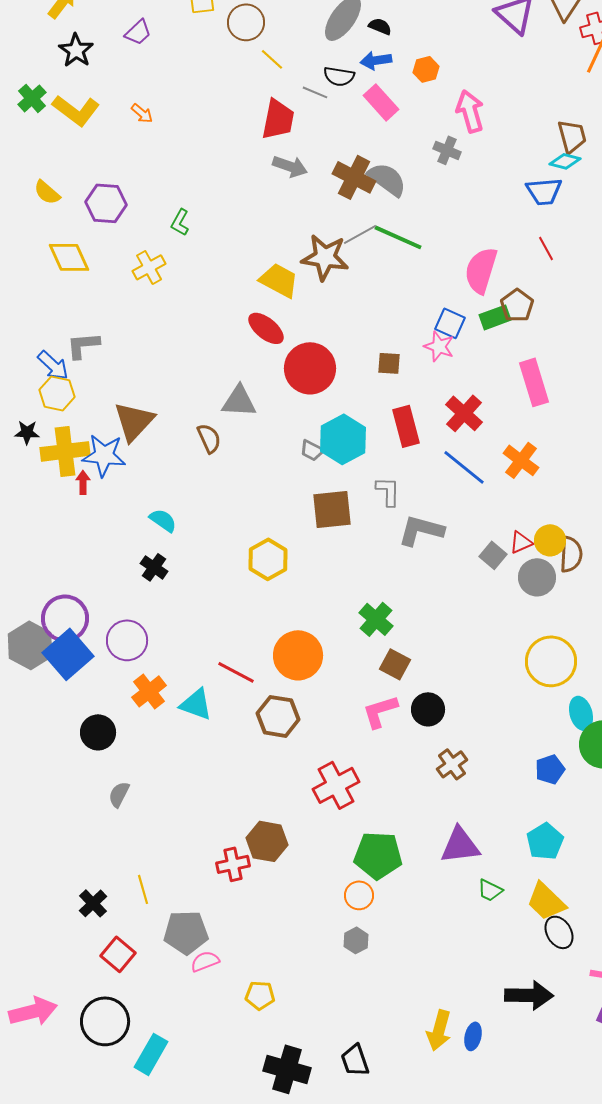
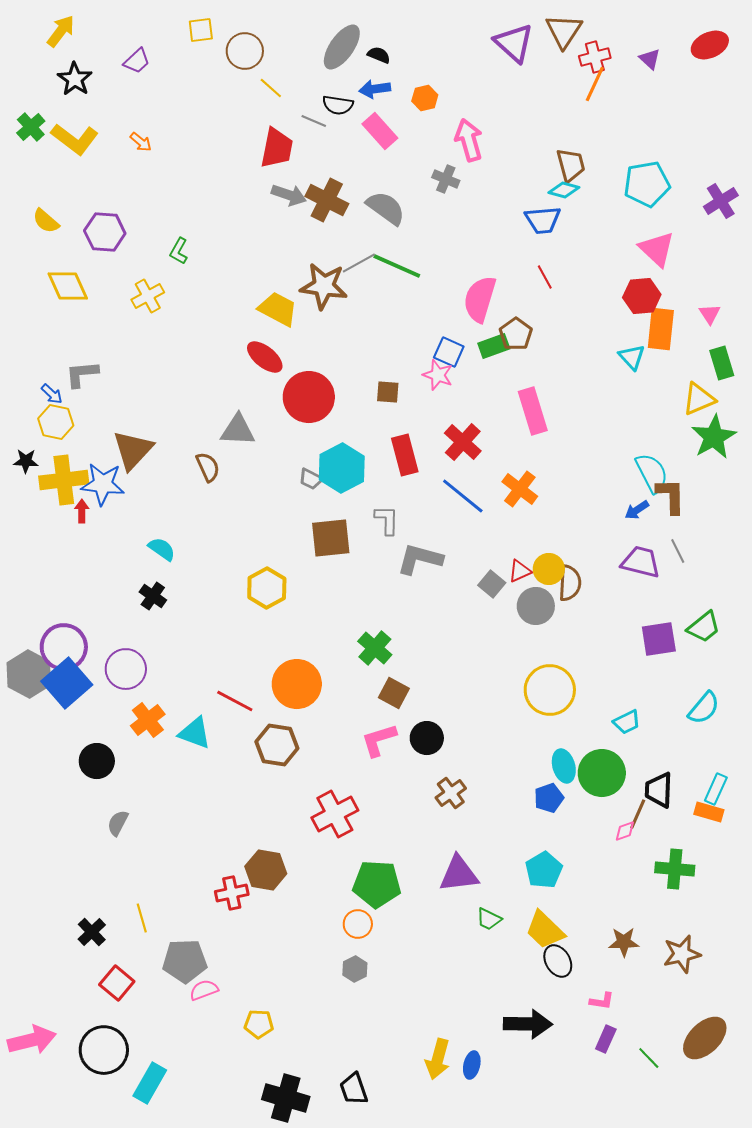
brown cross: (354, 177) -> (327, 200), moved
blue arrow: (53, 365) -> (52, 394), size x0.7
cyan ellipse: (581, 713) -> (564, 766), moved

